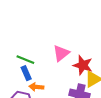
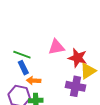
pink triangle: (61, 53) -> (56, 47), turned 30

